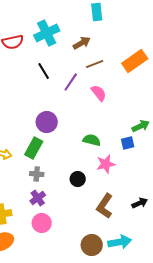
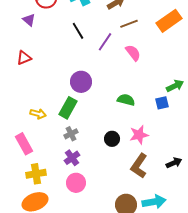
pink star: (106, 164) -> (139, 135), moved
gray cross: (37, 174) -> (71, 134), turned -32

